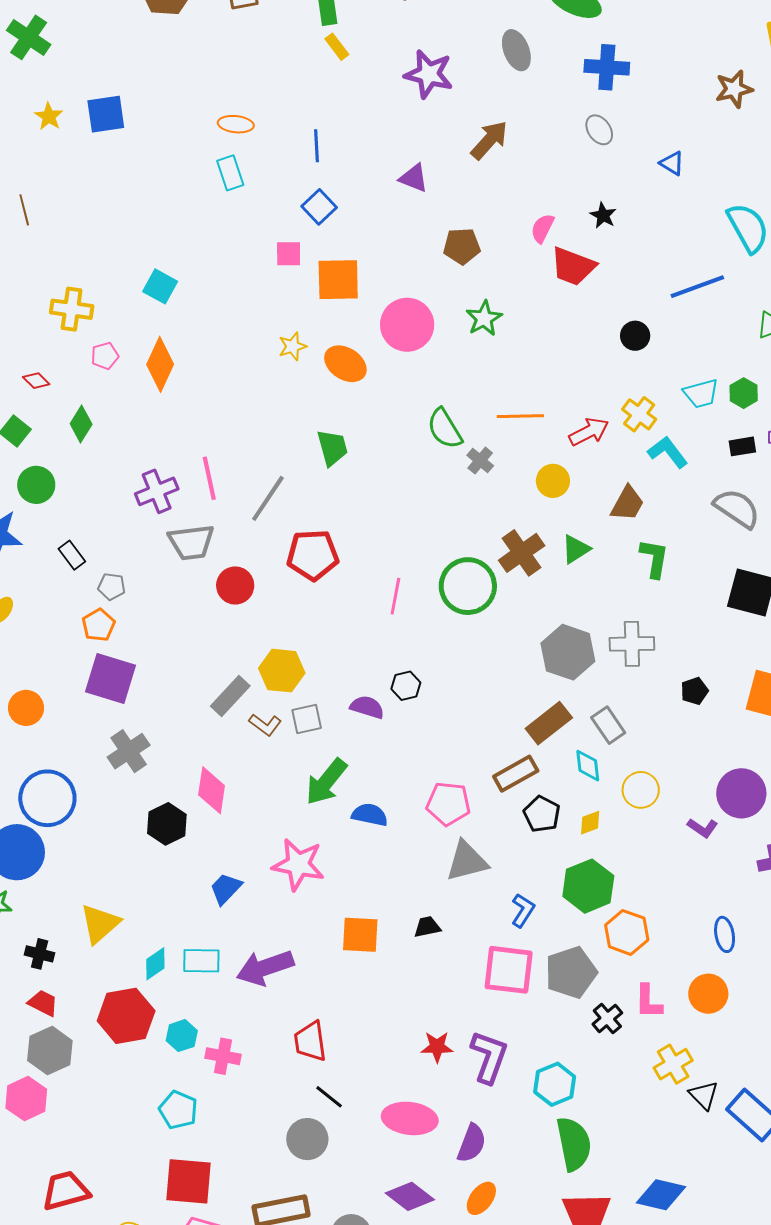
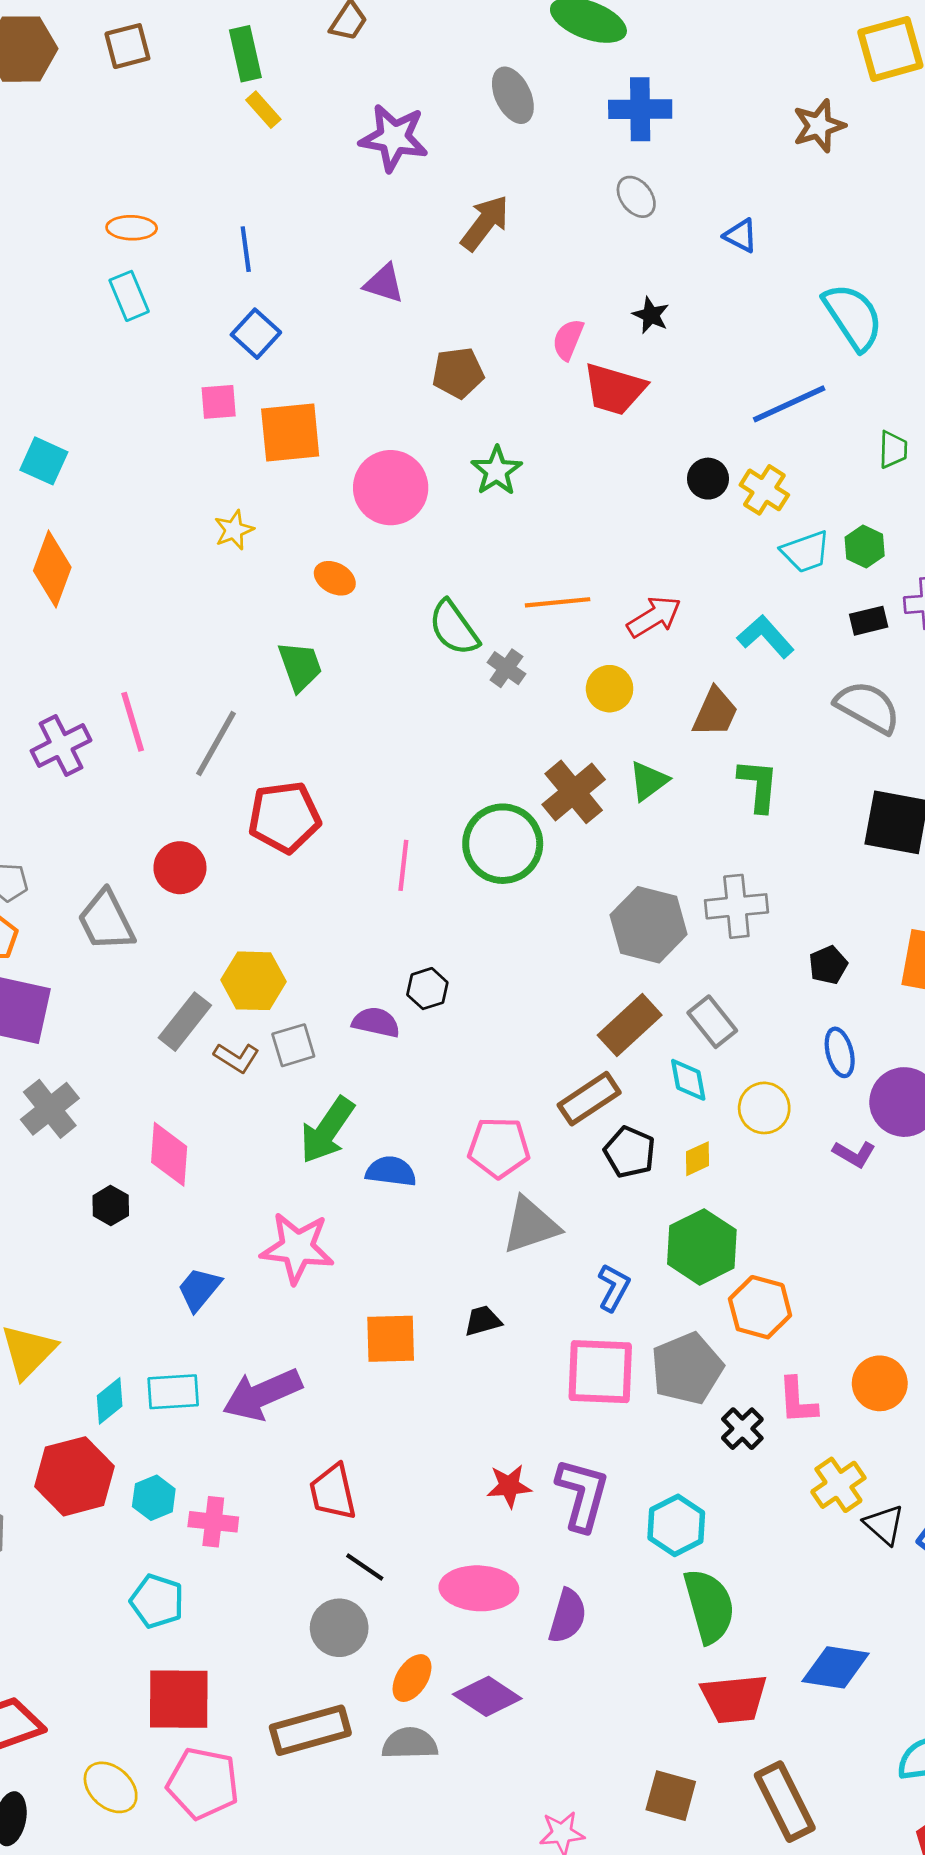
orange ellipse: (345, 364) -> (335, 578), moved, size x0.7
yellow cross: (639, 414) -> (764, 490), moved
gray trapezoid: (191, 542) -> (106, 921), moved, turned 75
black hexagon: (167, 824) -> (111, 1206), size x0.7
blue ellipse: (725, 934) -> (840, 1052), moved
orange ellipse: (481, 1198) -> (412, 1678), moved

